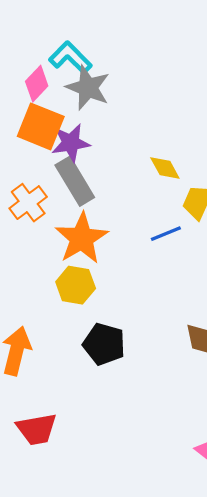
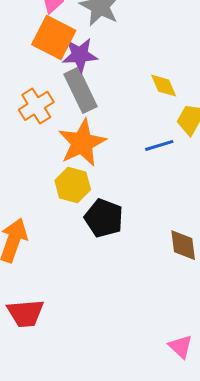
black pentagon: (104, 344) -> (104, 218), moved

